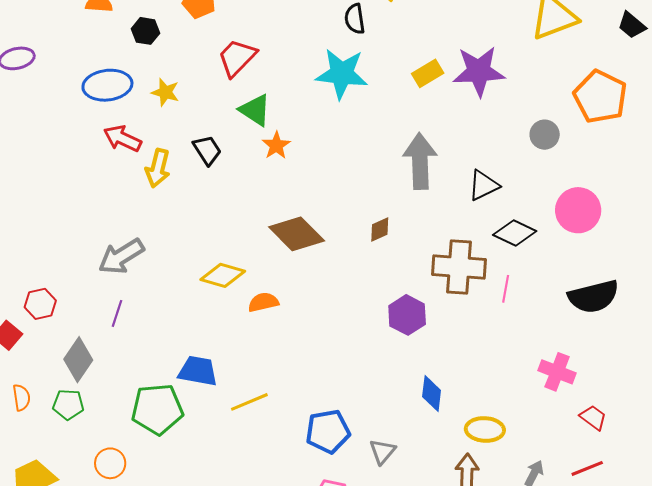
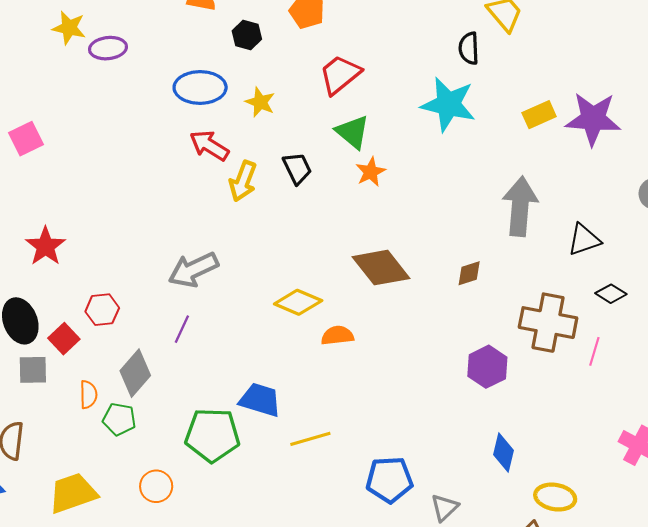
black diamond: (515, 233) -> (611, 294), size x0.7
orange semicircle: (21, 398) -> (88, 395), moved

